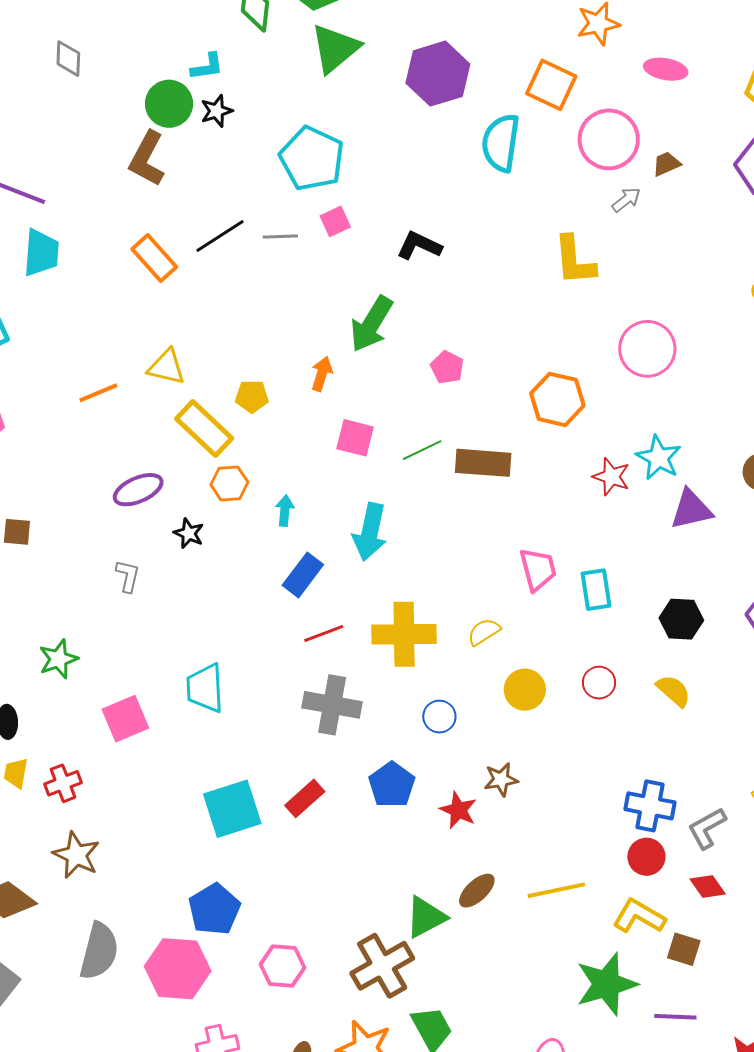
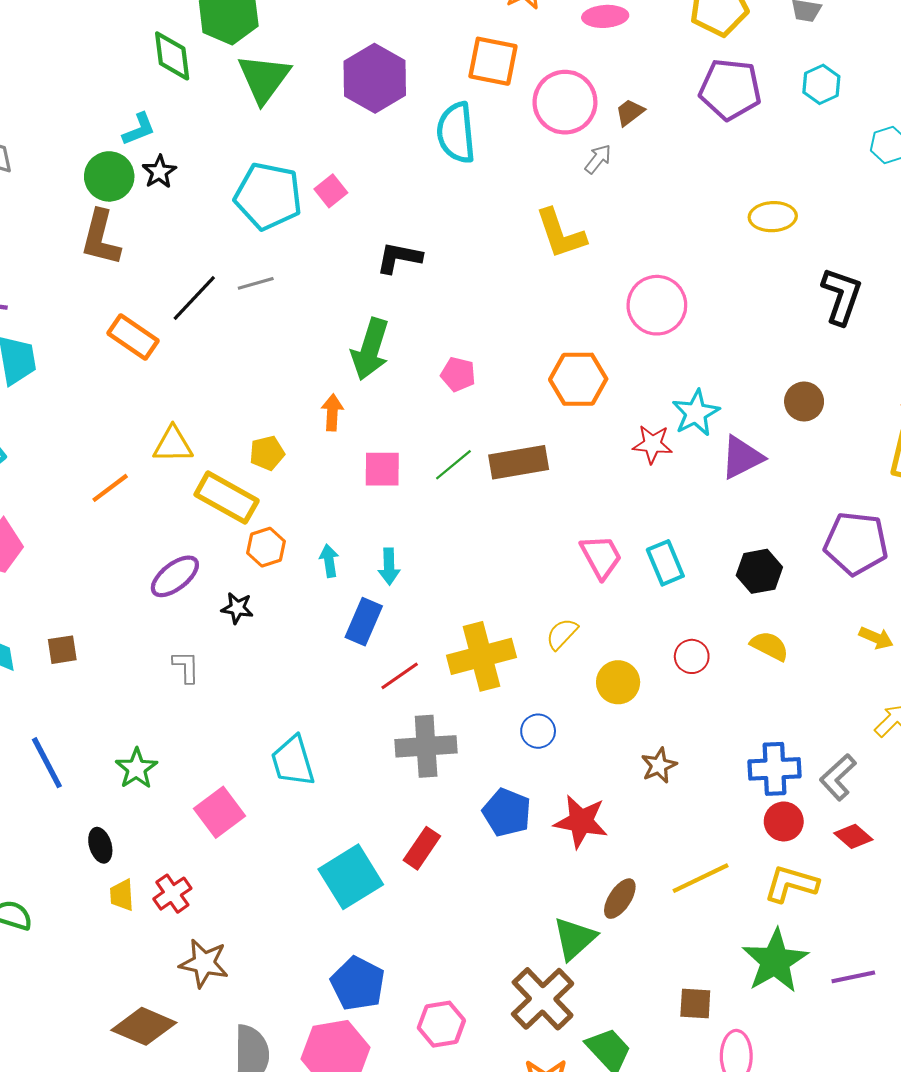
pink square: (335, 221) -> (331, 191), moved
cyan star: (659, 458) -> (696, 413), turned 30
cyan arrow: (370, 532) -> (389, 566), moved, size x0.6
brown star: (501, 780) -> (659, 765), moved
red star: (458, 810) -> (581, 821), size x1.4
brown square: (684, 949) -> (695, 1004), moved

